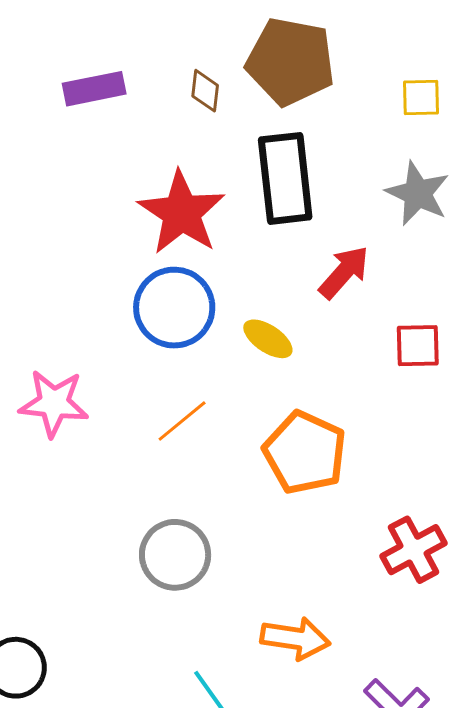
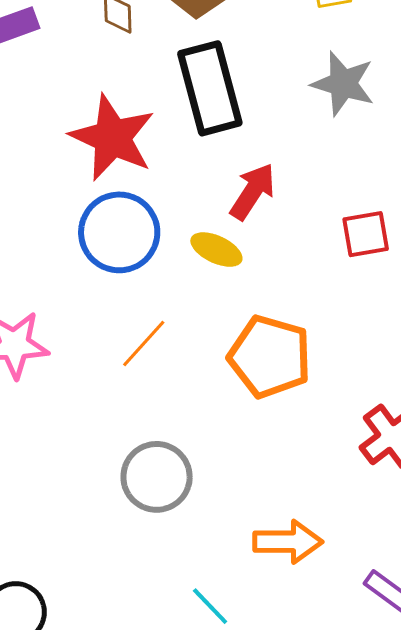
red arrow: (344, 272) -> (253, 191), moved

